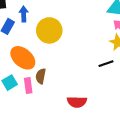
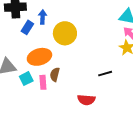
orange ellipse: (23, 58) -> (39, 57), turned -60
black line: (106, 64) -> (105, 74), moved

